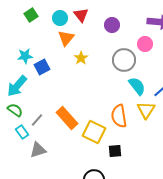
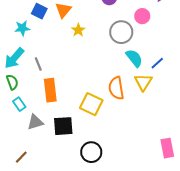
blue square: (42, 67) -> (39, 11), moved, turned -35
green semicircle: (15, 110) -> (12, 82), turned 35
orange rectangle: (67, 118) -> (50, 90), moved, turned 35
gray line: (37, 120) -> (38, 64), moved, turned -64
black square: (115, 151) -> (63, 126), moved, size x1.5

